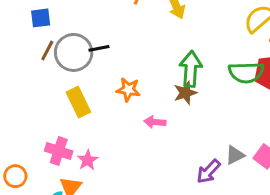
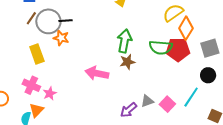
orange star: (128, 90) -> (61, 38), moved
brown star: (185, 93) -> (127, 62), moved
yellow rectangle: (78, 102) -> (37, 54), moved
pink arrow: (155, 122) -> (97, 73), size x1.6

